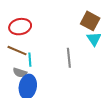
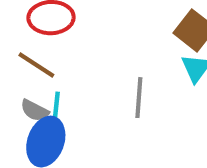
cyan line: (30, 60) -> (56, 106), moved

